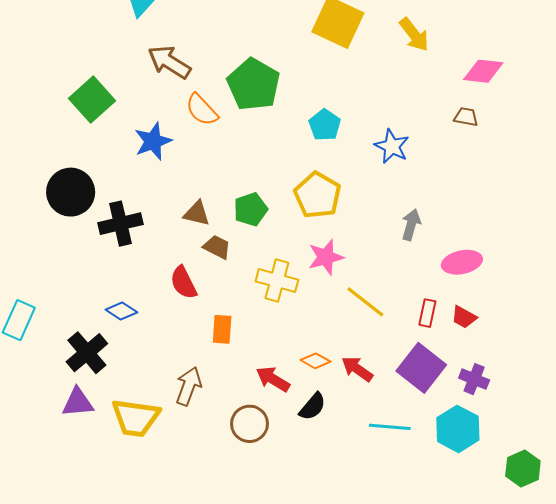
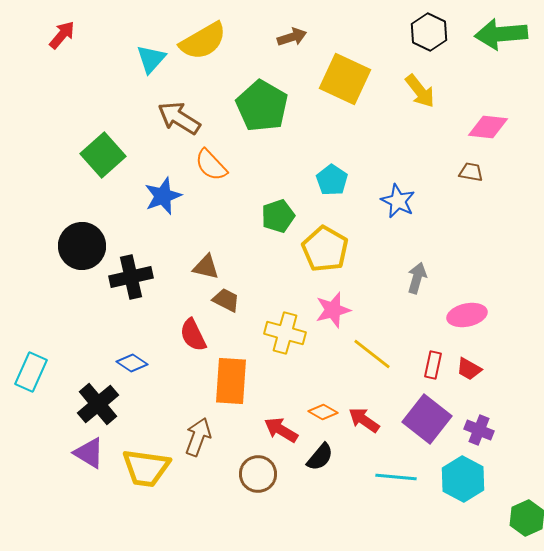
green pentagon: (254, 84) -> (262, 106), moved
green pentagon: (251, 209) -> (278, 216), moved
orange rectangle: (222, 329) -> (231, 381), size x1.6
purple triangle: (78, 402) -> (89, 453), turned 36

